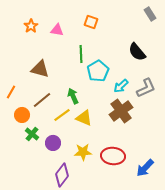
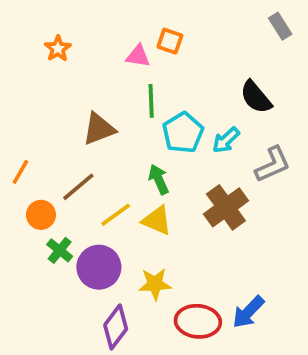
pink triangle: (57, 30) -> (138, 56), moved
brown triangle: (40, 69) -> (99, 129), moved, turned -36
cyan arrow: (121, 86) -> (226, 140), moved
green arrow: (73, 96) -> (159, 179), moved
purple circle: (53, 143) -> (99, 267), size x1.5
red ellipse: (113, 156) -> (198, 321), moved
blue arrow: (145, 168) -> (248, 312), moved

